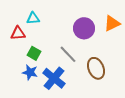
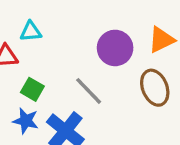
brown ellipse: (96, 68) -> (155, 88), moved

